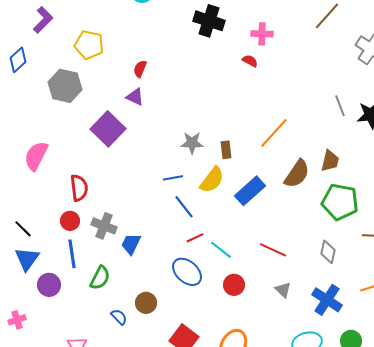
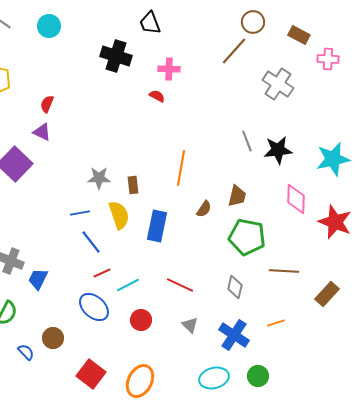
orange line: (274, 133) -> (181, 168), turned -32
brown semicircle: (297, 174) -> (204, 209), size x0.6
yellow semicircle: (212, 180) -> (119, 215), turned -56
blue rectangle: (250, 191) -> (157, 226), turned -36
cyan line: (221, 250) -> (128, 285), turned -65

